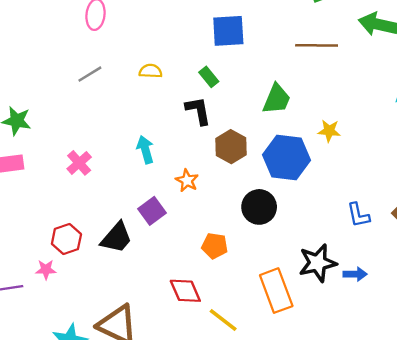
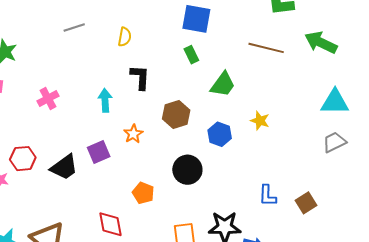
yellow semicircle: (150, 71) -> (125, 37), turned 84
green rectangle: (209, 77) -> (191, 55), moved
black L-shape: (198, 111) -> (140, 77), moved
blue hexagon: (286, 157) -> (220, 134), size x0.6

